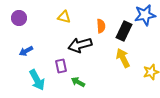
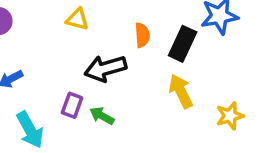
purple rectangle: (61, 66) -> (72, 105), turned 32
green arrow: (78, 82) -> (102, 116), moved

